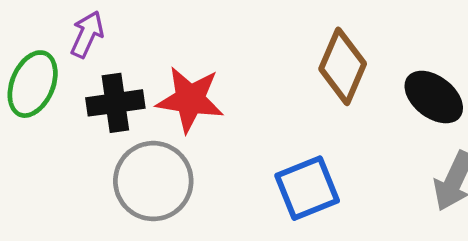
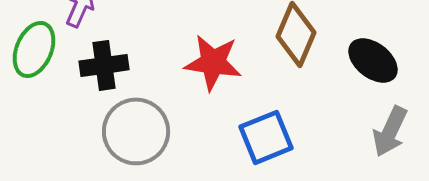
red star: (190, 99) -> (213, 62), moved

